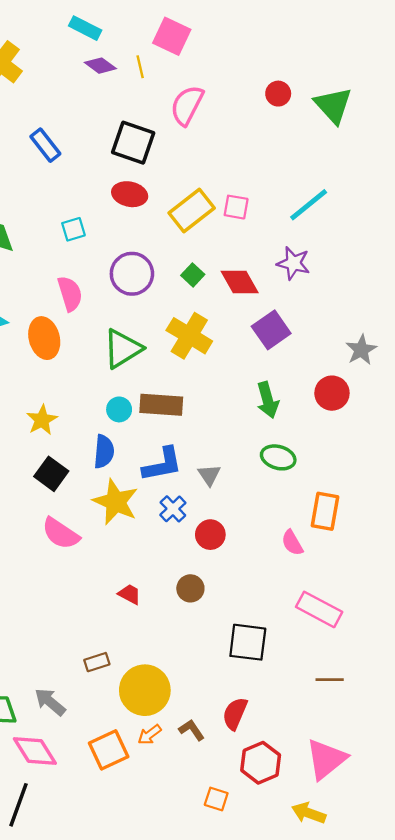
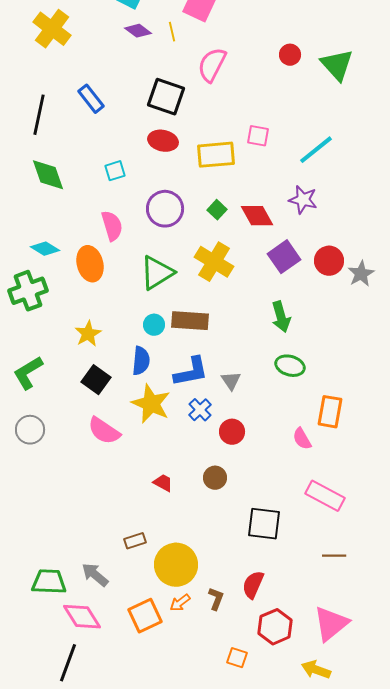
pink square: (236, 207) -> (258, 136), moved
yellow rectangle: (192, 211) -> (216, 155), turned 33
red circle: (332, 393) -> (329, 261), moved
brown L-shape: (192, 730) -> (216, 599), turned 55

